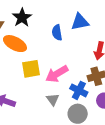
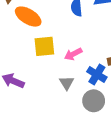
pink arrow: (57, 74) -> (73, 54), size x0.7

